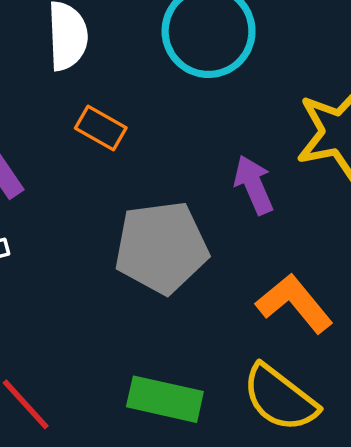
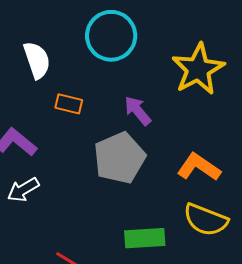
purple arrow: (254, 185) -> (138, 111), moved

